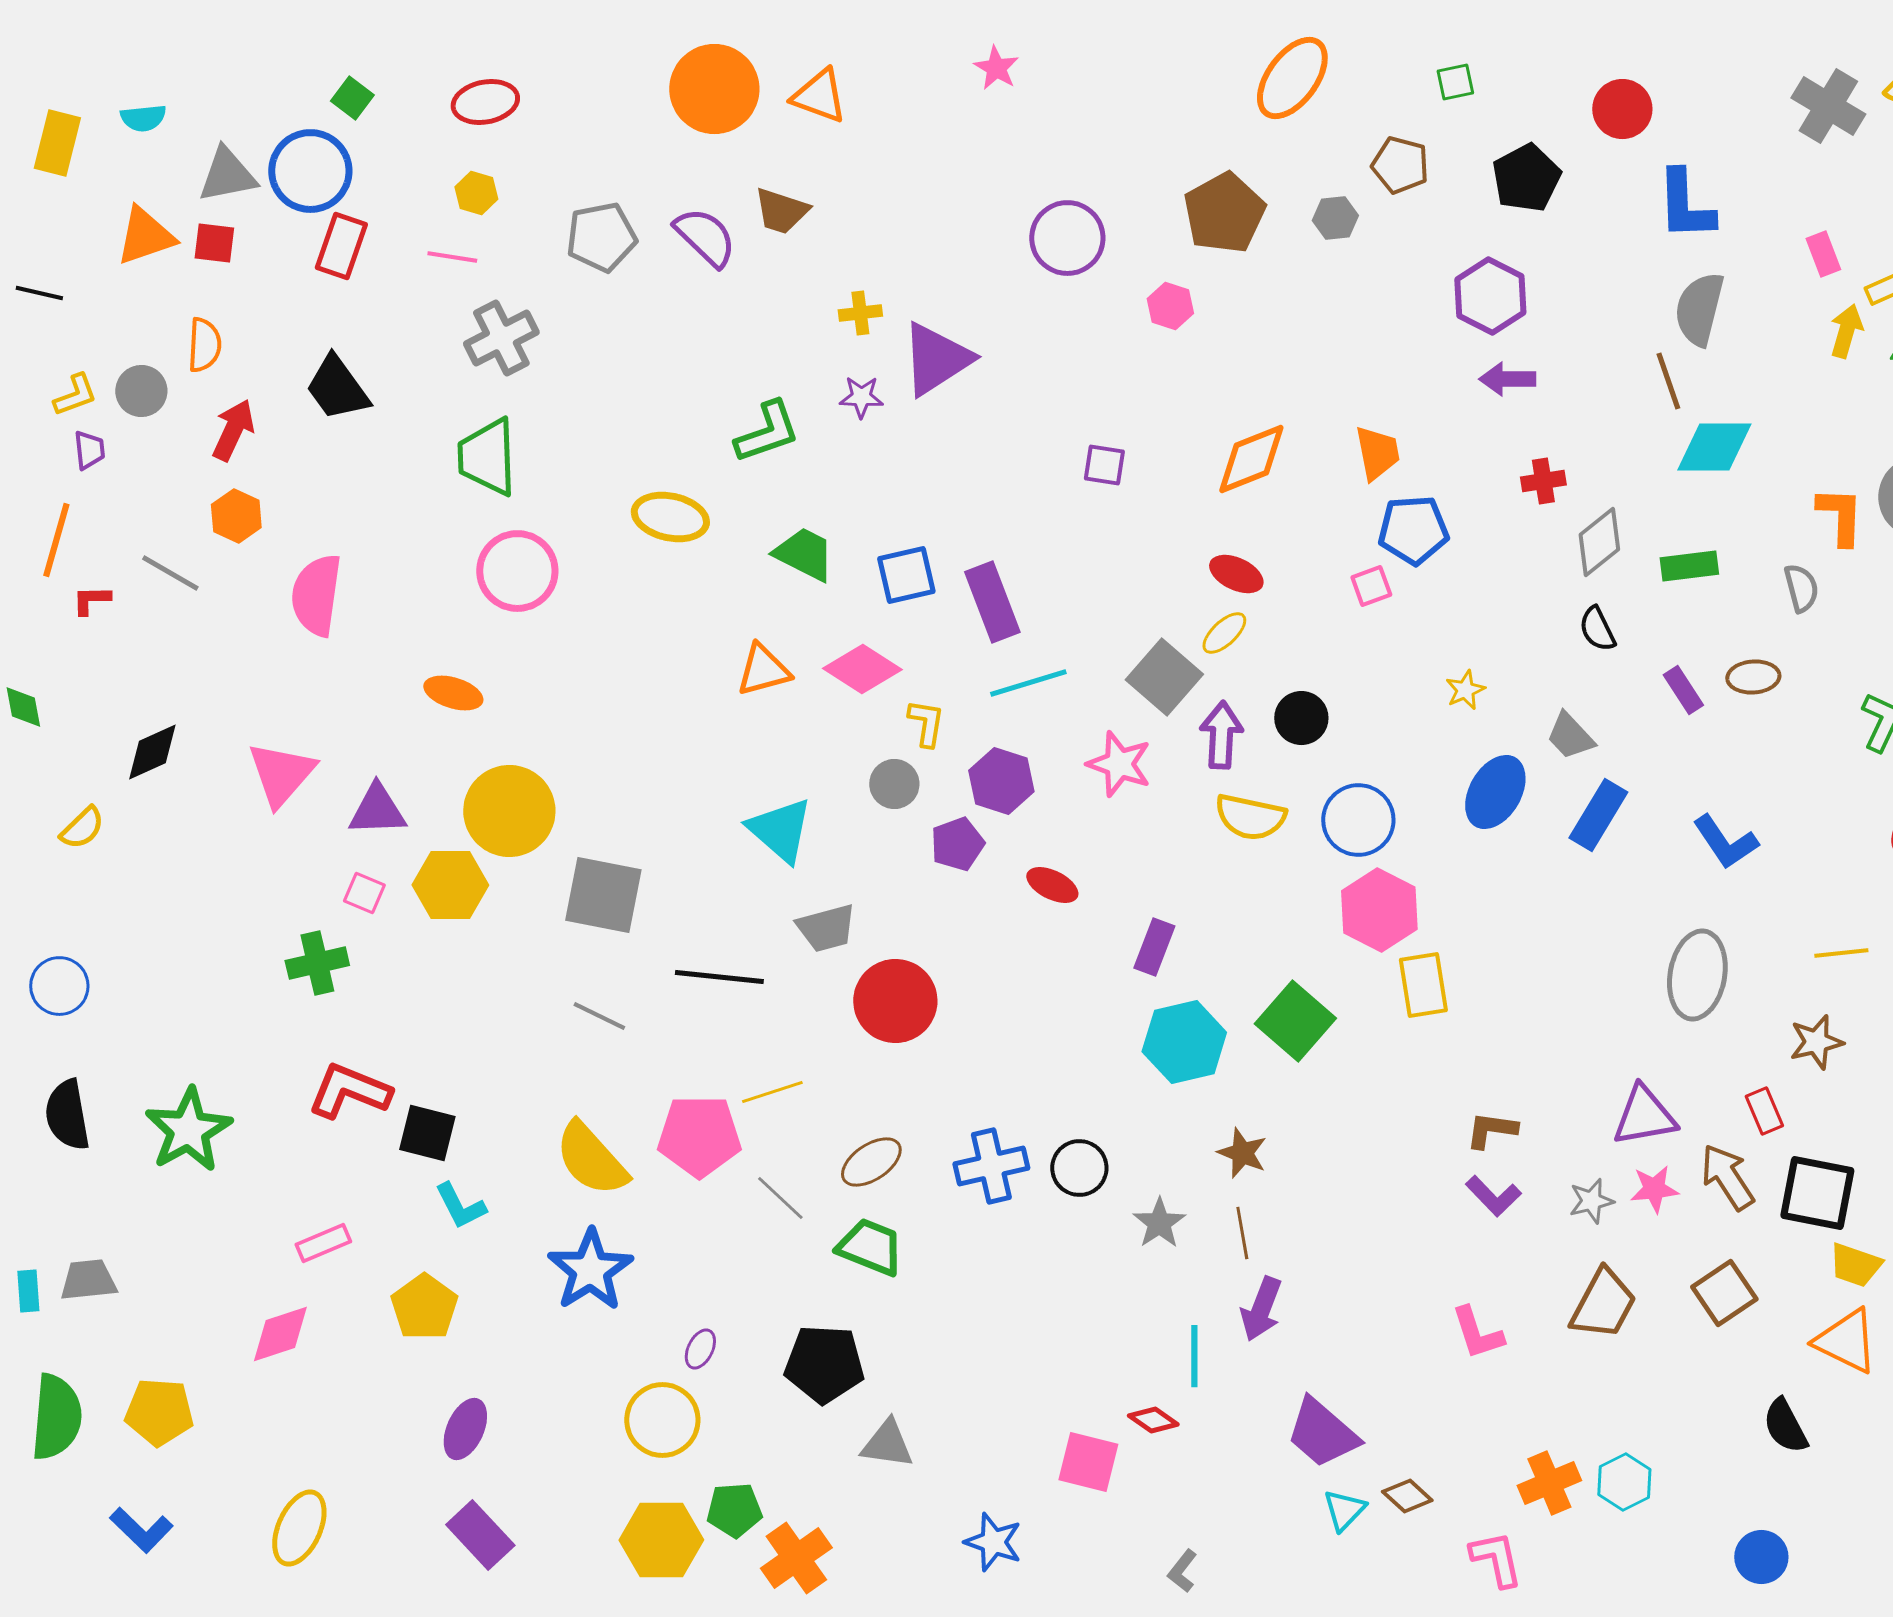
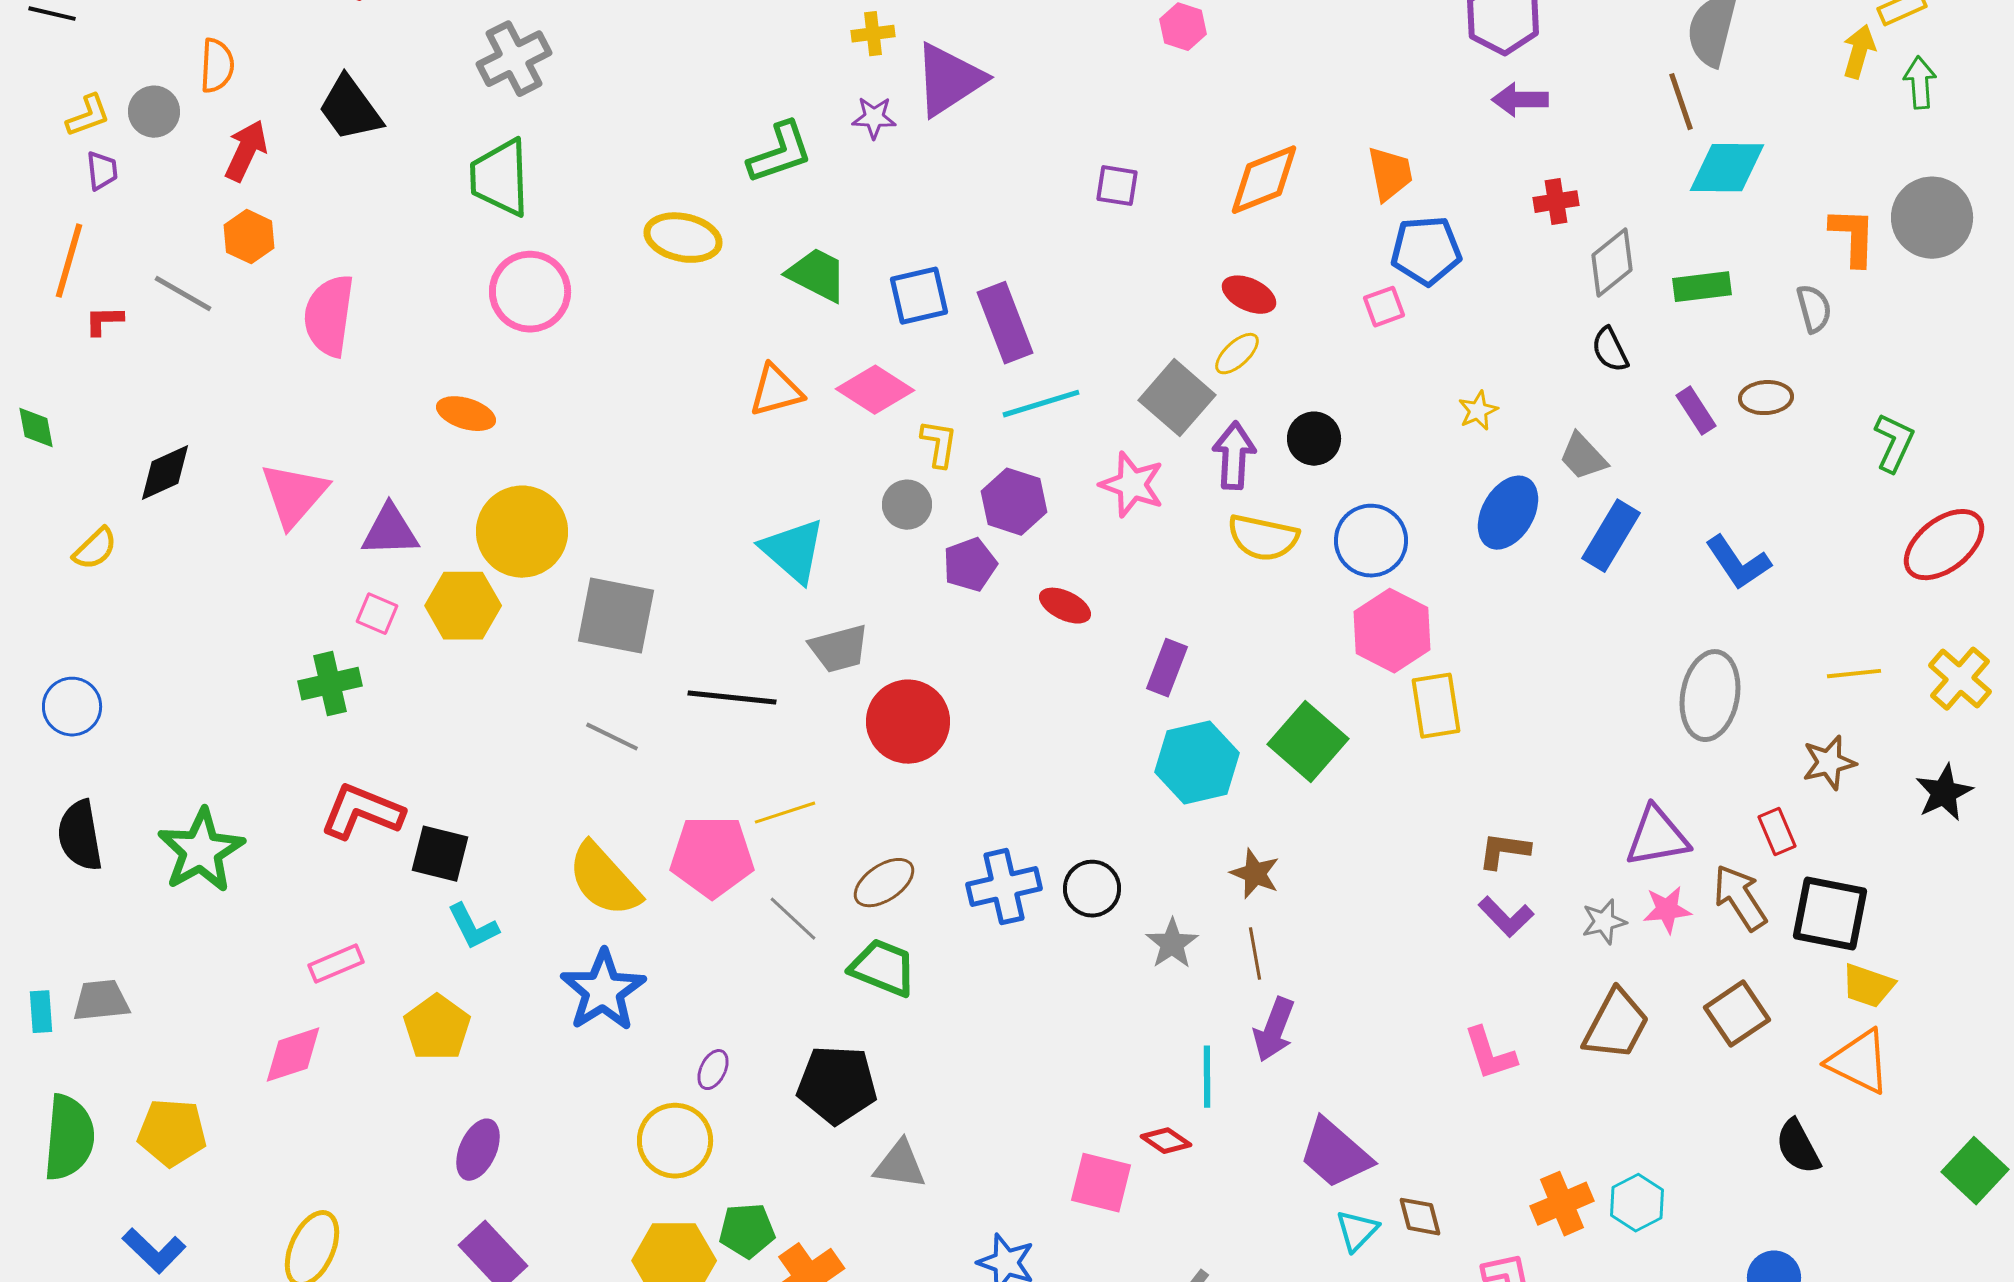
brown diamond: (1407, 1496) -> (1420, 1217), turned 33

